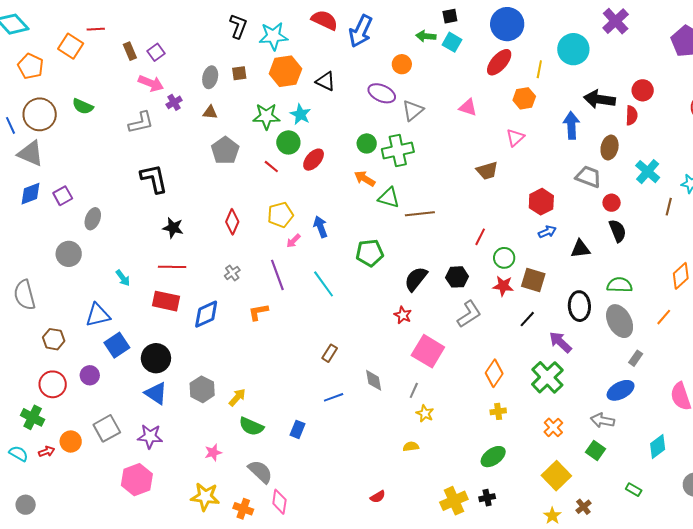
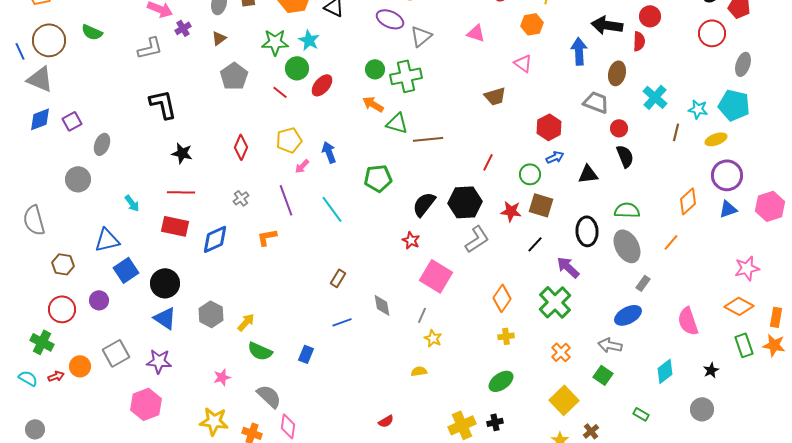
brown triangle: (210, 112) -> (219, 38), turned -42
pink triangle: (515, 137) -> (523, 63), turned -42
green circle: (504, 258) -> (530, 174), moved
black hexagon: (457, 277) -> (465, 202), size x1.5

